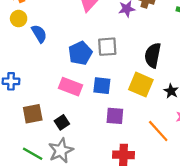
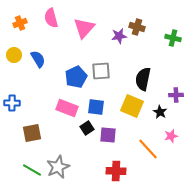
yellow circle: (19, 19) -> (14, 55), moved
black square: (62, 122) -> (87, 128), moved

